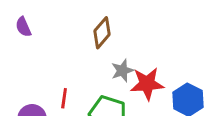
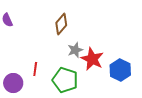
red star: (147, 84) -> (92, 59), turned 30

